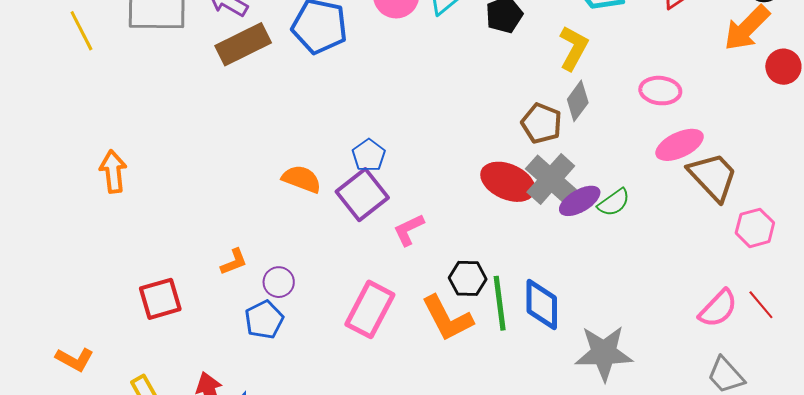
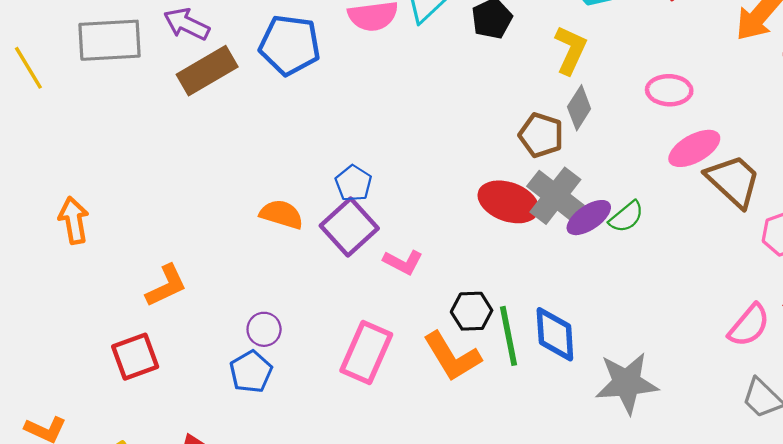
pink L-shape: (409, 230) -> (403, 262), turned -123
orange L-shape: (234, 262) -> (166, 286), moved, size x1.4

